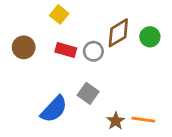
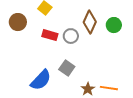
brown diamond: (118, 33) -> (90, 22), turned -35
brown circle: (24, 47) -> (18, 22), moved

